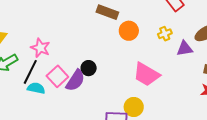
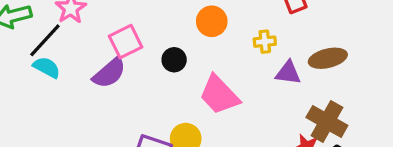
black circle: (89, 68) -> (174, 60), moved
pink square: (57, 76) -> (126, 42), moved

